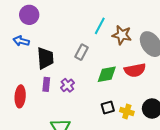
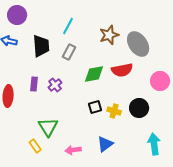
cyan line: (100, 26) -> (68, 26), moved
brown star: (122, 35) -> (109, 35), turned -30
black trapezoid: (45, 58) -> (41, 46), moved

